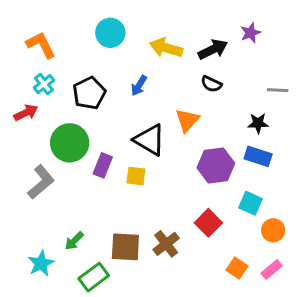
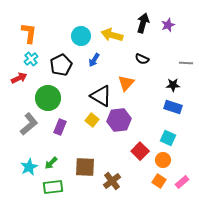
cyan circle: (110, 33) -> (81, 36), moved
orange L-shape: (41, 45) -> (29, 33), turned 35
black arrow: (213, 49) -> (143, 23), moved, turned -48
purple rectangle: (103, 165) -> (60, 127), moved
purple hexagon: (216, 165) -> (119, 120), moved
yellow square: (136, 176) -> (92, 120), turned 32
orange circle: (273, 230) -> (163, 160), moved
brown cross: (166, 244) -> (112, 181), moved
cyan star: (41, 263) -> (29, 167), moved
green rectangle: (94, 277) -> (53, 187), moved, turned 30

